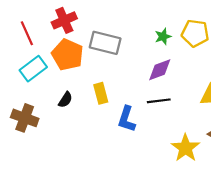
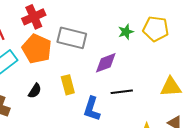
purple diamond: (160, 70) -> (106, 63), moved

